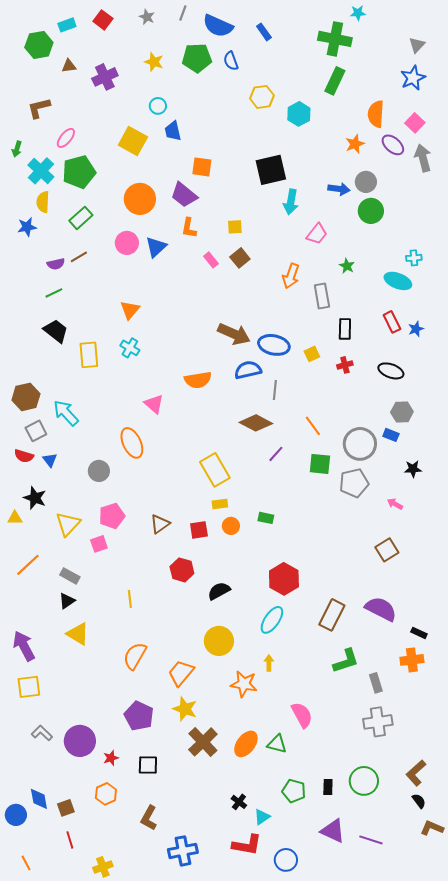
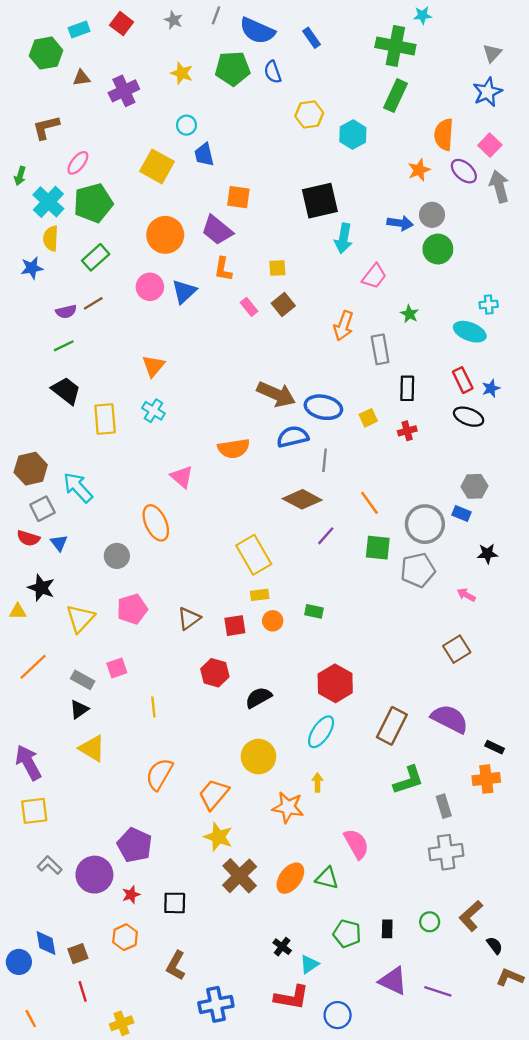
black ellipse: (391, 371) -> (469, 417), moved
pink square: (99, 544) -> (117, 668), moved
purple pentagon: (139, 716) -> (135, 845), moved
brown L-shape: (416, 773) -> (471, 916), moved
green circle: (364, 781) -> (430, 922), size x0.6

